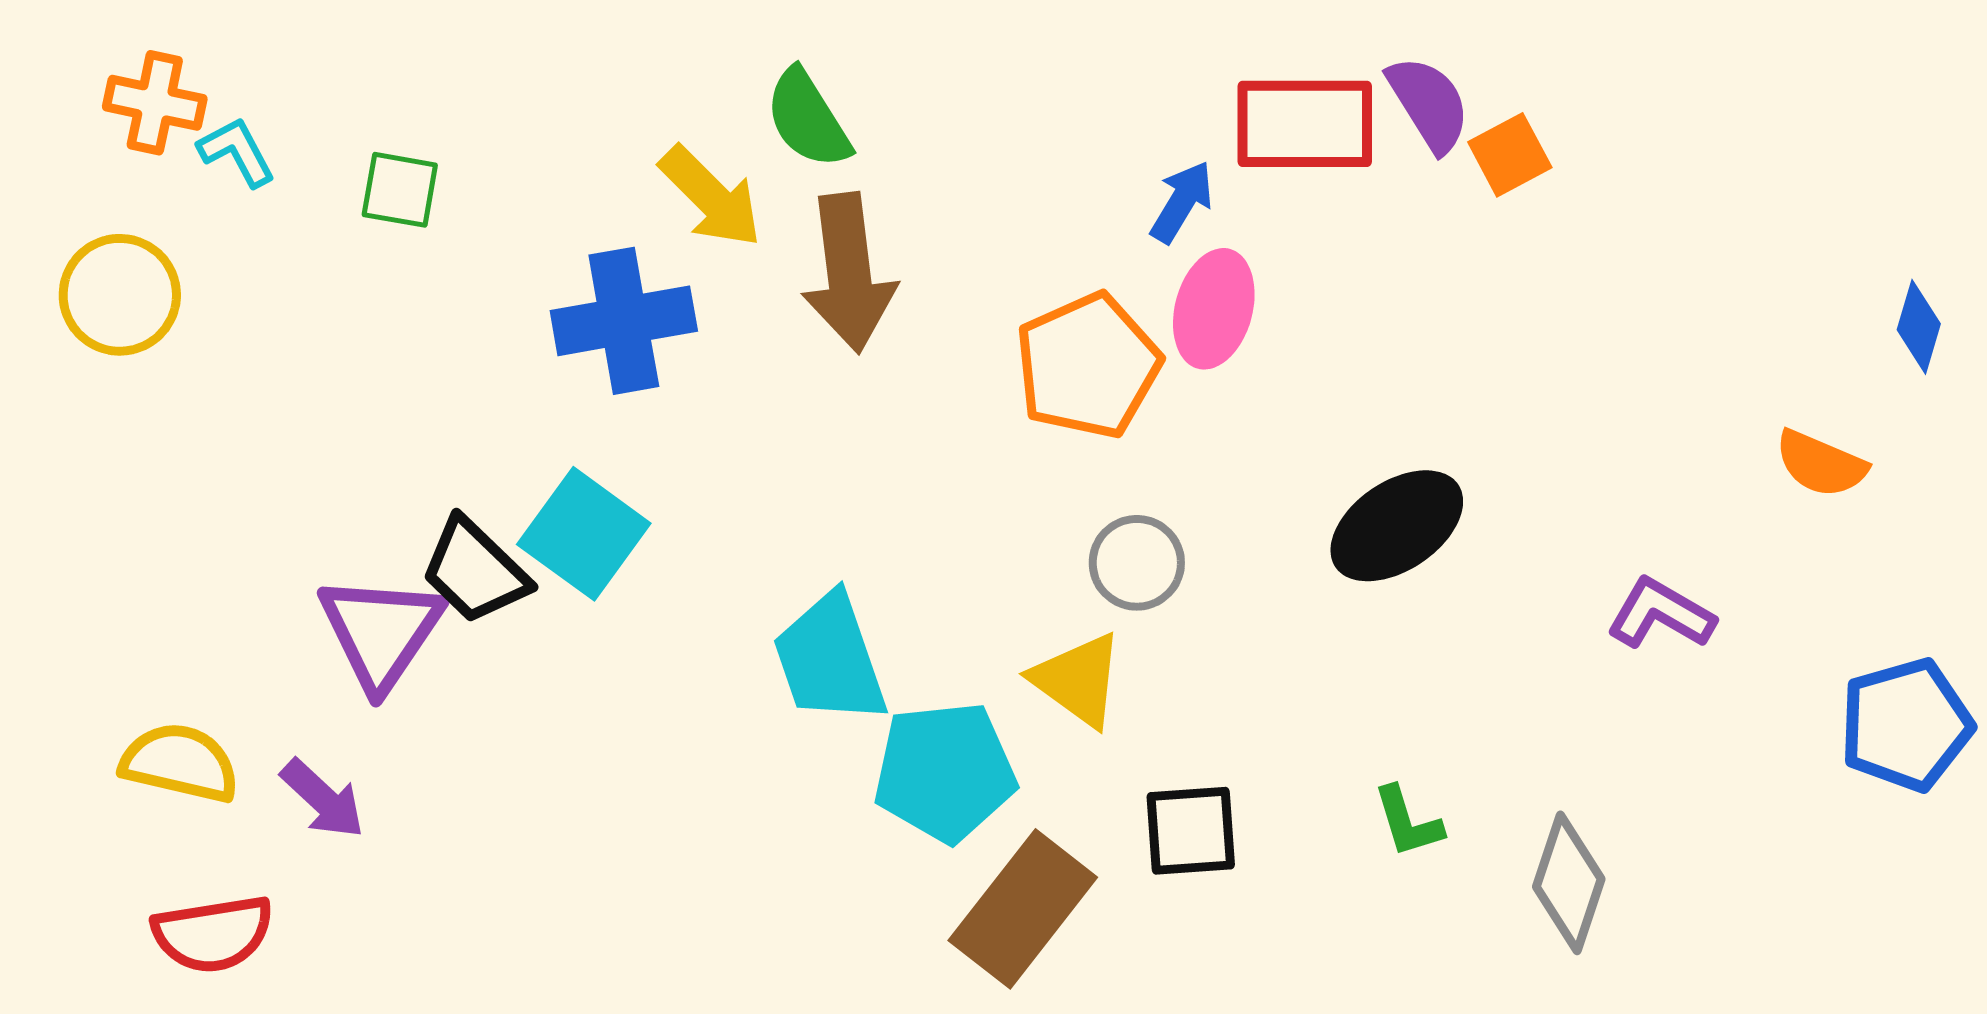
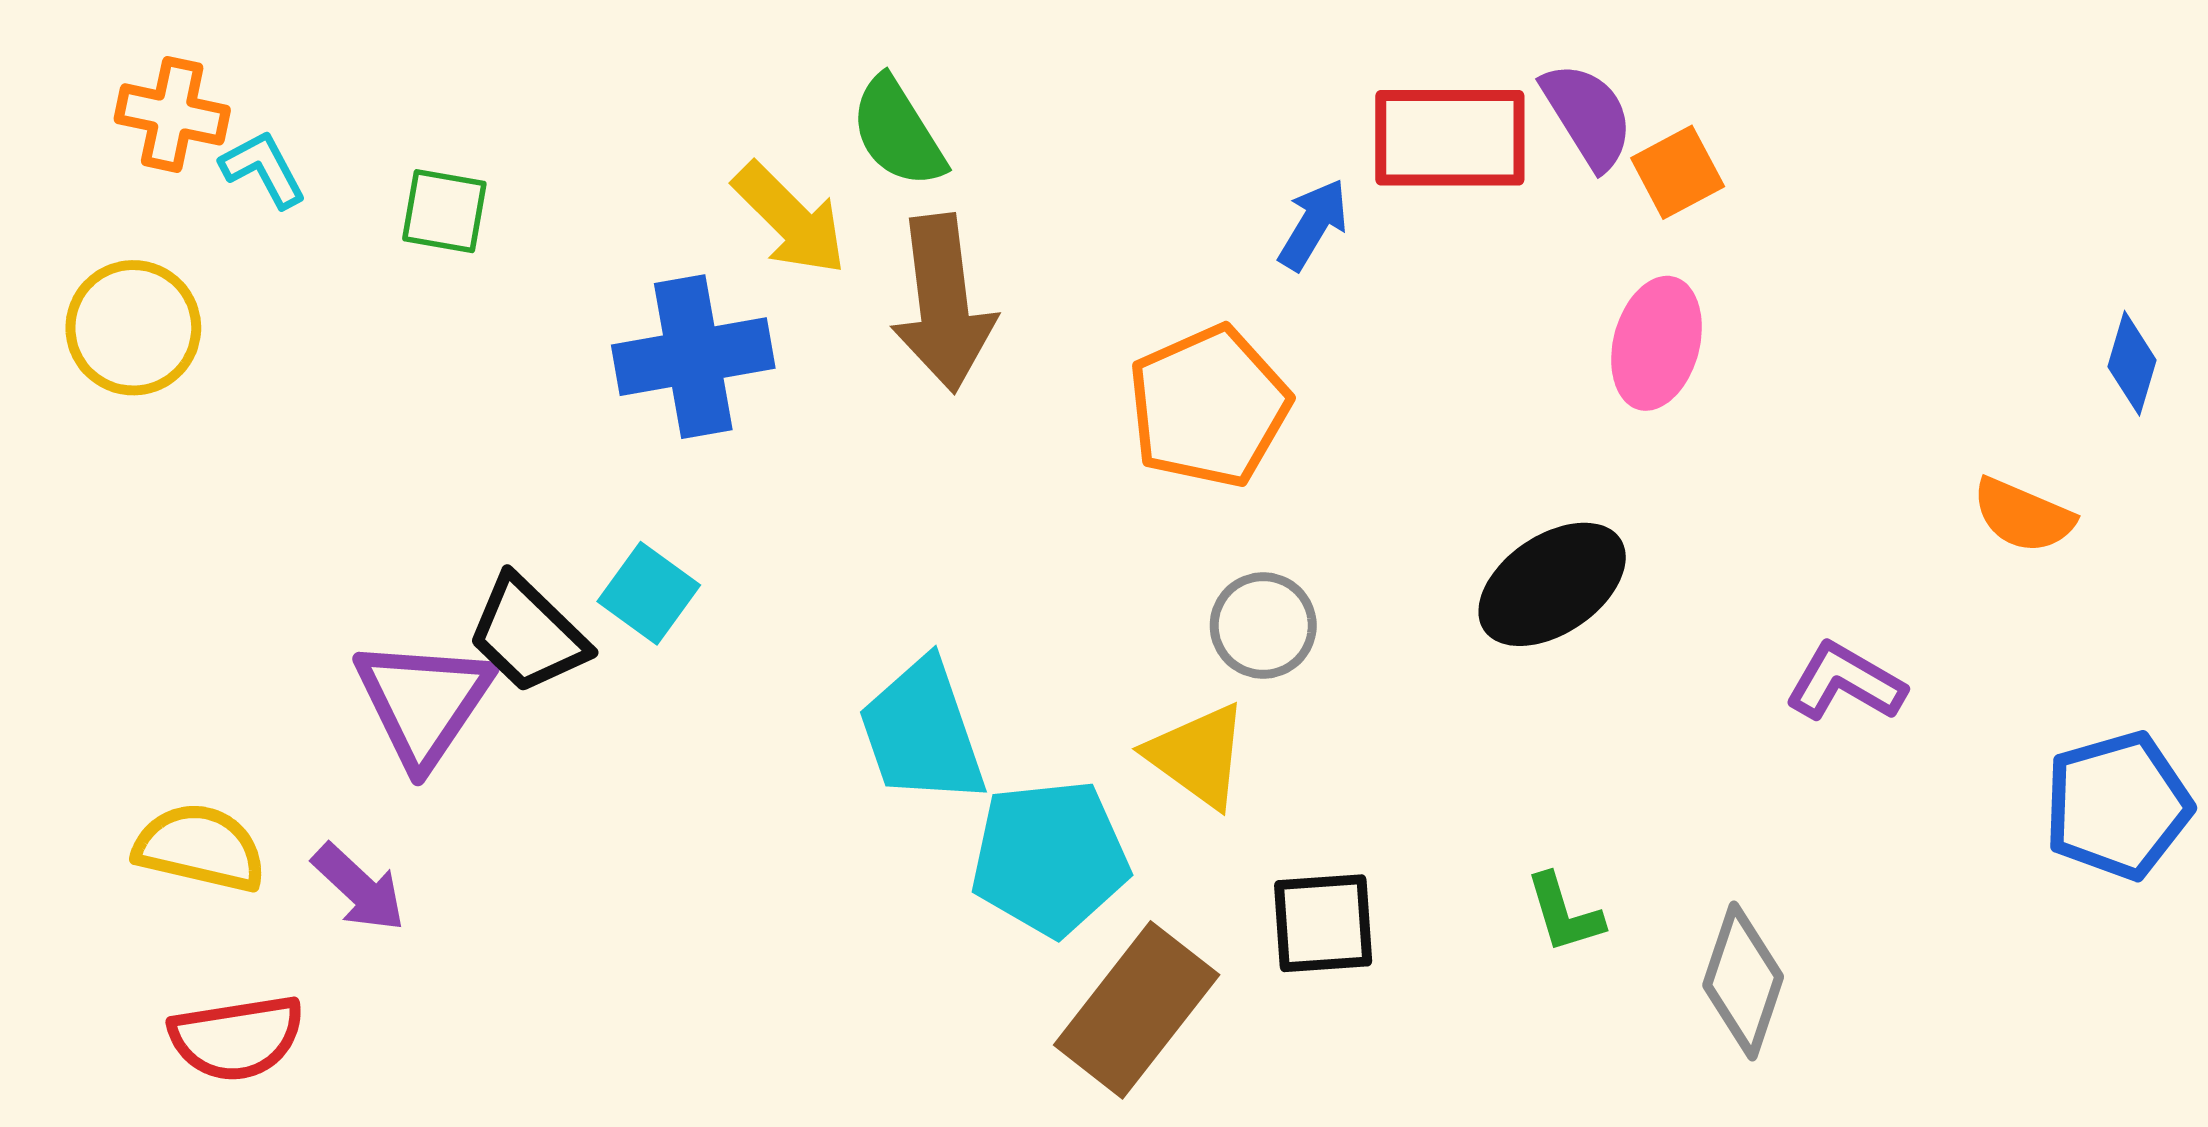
pink ellipse: (1214, 309) -> (1657, 343), moved
cyan square: (584, 534) -> (649, 593), size x0.7

